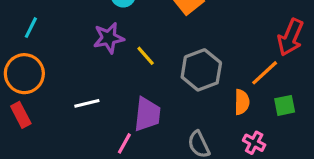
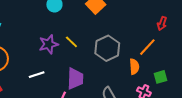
red arrow: (290, 37) -> (162, 23), size x0.6
purple star: (109, 38) -> (49, 44), moved
green square: (285, 105) -> (160, 77), moved

